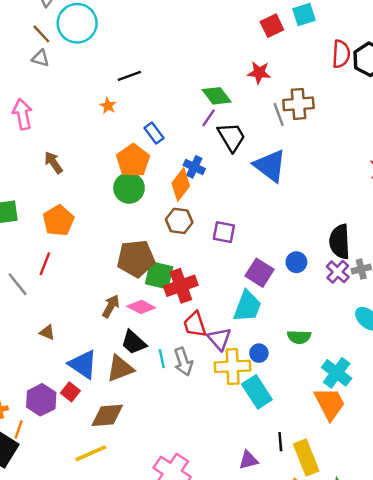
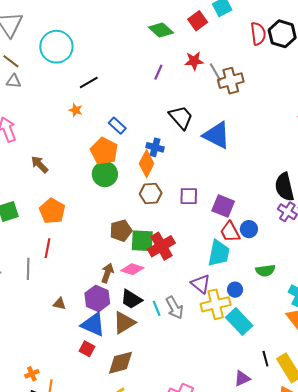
cyan circle: (77, 23) -> (56, 47), moved
green diamond: (217, 96) -> (161, 30), moved
gray line: (279, 114) -> (215, 72), moved
purple line: (209, 118) -> (158, 72), moved
brown pentagon: (136, 259) -> (121, 231), size x0.7
blue circle: (296, 262) -> (249, 229), moved
purple square: (260, 273) -> (223, 206), moved
gray line: (18, 284) -> (28, 269), turned 50
red trapezoid: (195, 324) -> (230, 232), moved
purple hexagon: (41, 400) -> (97, 298), moved

